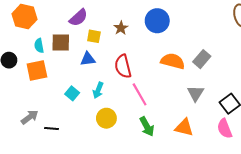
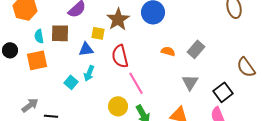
brown star: (121, 28) -> (118, 19), size x1.6
yellow square: (94, 36) -> (98, 33), moved
orange semicircle: (173, 61) -> (168, 51), size x0.6
cyan arrow: (98, 90) -> (89, 73), moved
yellow circle: (106, 118) -> (118, 106), moved

